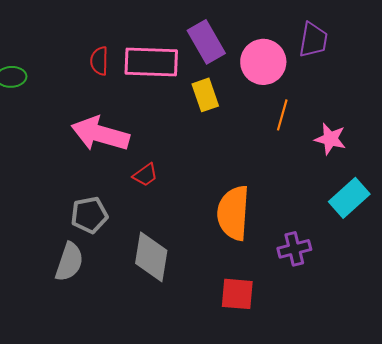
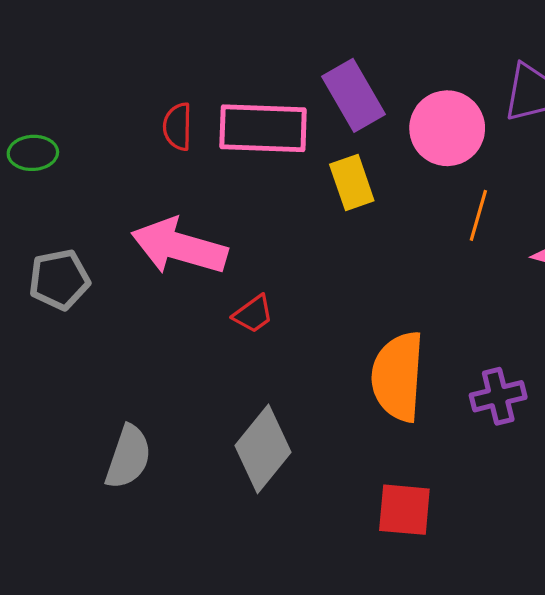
gray pentagon: (89, 215) -> (59, 279), moved
purple cross: (294, 249) -> (498, 396), moved
gray diamond: (151, 257) -> (263, 449), turned 30

